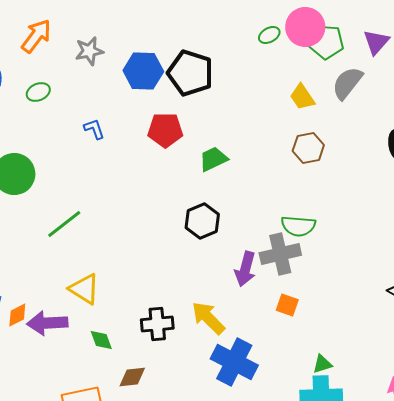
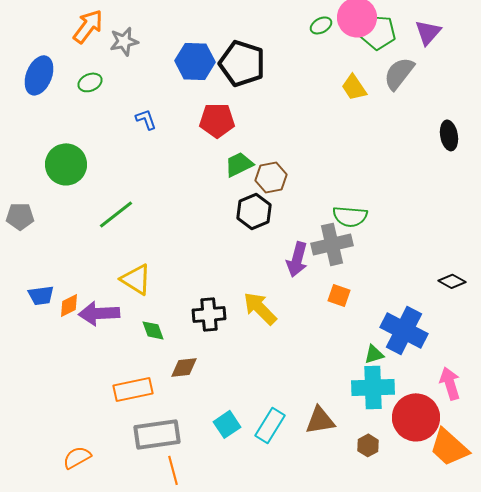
gray star: (89, 51) -> (124, 41), moved
brown hexagon: (308, 148) -> (271, 177), moved
green trapezoid: (213, 159) -> (239, 164), moved
blue cross: (234, 362) -> (404, 330), moved

